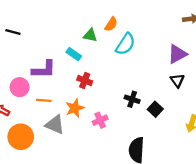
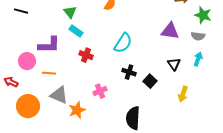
green triangle: (90, 35) -> (70, 12), moved, turned 40
cyan semicircle: (125, 44) -> (123, 43), moved
purple triangle: (177, 54) -> (170, 31), turned 36
black triangle: (177, 81) -> (174, 64), moved
orange star: (75, 108) -> (77, 110), moved

